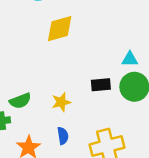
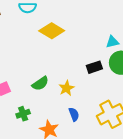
yellow diamond: (60, 29) -> (52, 31), turned 60
green semicircle: (20, 101) -> (40, 83), moved

